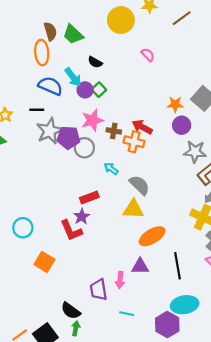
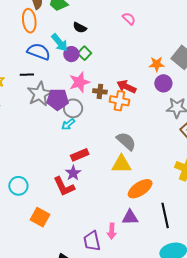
cyan arrow: (111, 169) -> (68, 124), moved, turned -72

